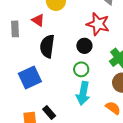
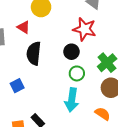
green circle: (81, 69) -> (77, 73), moved
blue square: (30, 78) -> (17, 86), size x0.6

